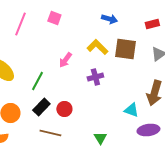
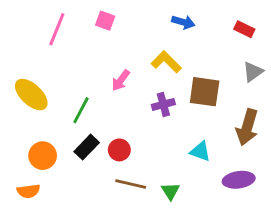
red rectangle: (152, 24) -> (244, 29), turned 40
brown square: (125, 49) -> (205, 92), moved
cyan triangle: (131, 110) -> (200, 151), moved
brown line: (50, 133) -> (131, 184), moved

